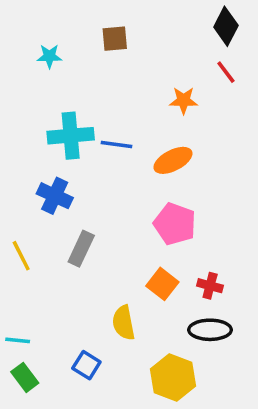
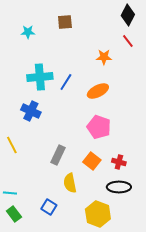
blue line: (116, 144) -> (66, 82), turned -66
gray rectangle: (81, 249) -> (58, 155), moved

